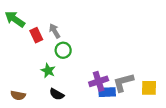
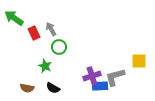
yellow square: (149, 88) -> (139, 61), moved
brown semicircle: (18, 95) -> (27, 88), moved

